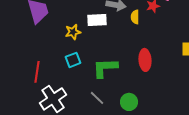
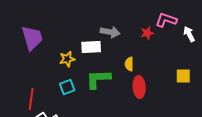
yellow semicircle: (135, 17) -> (129, 64), moved
green L-shape: (105, 68) -> (98, 79), moved

